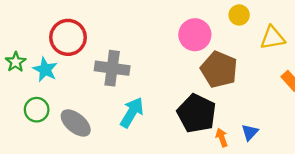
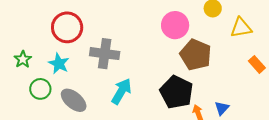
green star: (16, 62) -> (23, 59), moved
cyan star: (45, 70) -> (59, 64), moved

